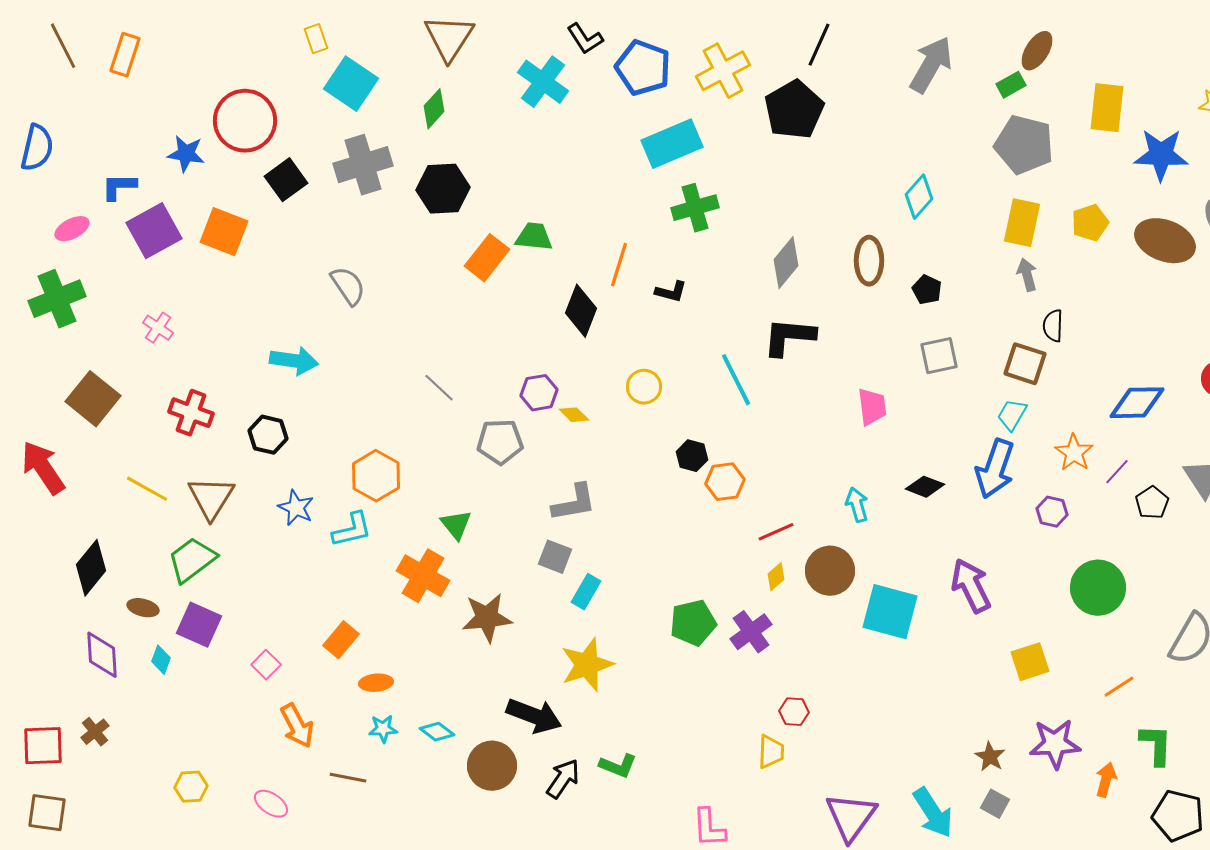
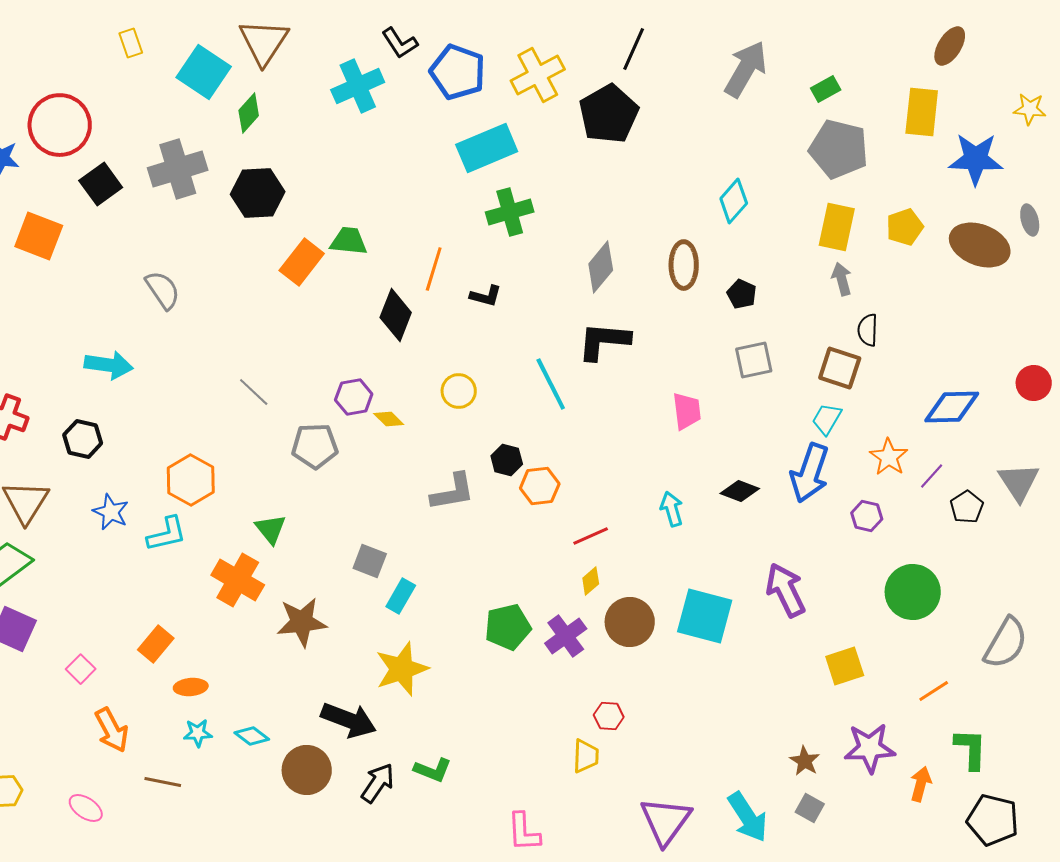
brown ellipse: (1037, 51) -> (950, 46), moved
cyan cross: (543, 82) -> (358, 86), turned 30
cyan square: (351, 84) -> (204, 72), moved
gray L-shape: (574, 503) -> (453, 492), moved
brown circle: (830, 571) -> (630, 622), moved

